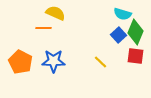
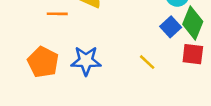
orange line: (44, 28) -> (57, 14), moved

